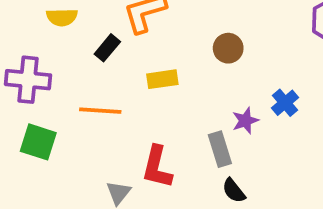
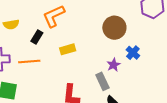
brown circle: (228, 48) -> (114, 28), moved, size x1.5
orange line: (100, 111) -> (29, 61), moved

